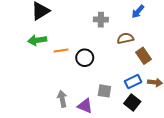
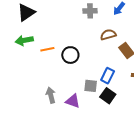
gray cross: (101, 20) -> (90, 11), moved
blue rectangle: (133, 82) -> (108, 76), moved, turned -35
black square: (132, 103) -> (108, 96), moved

